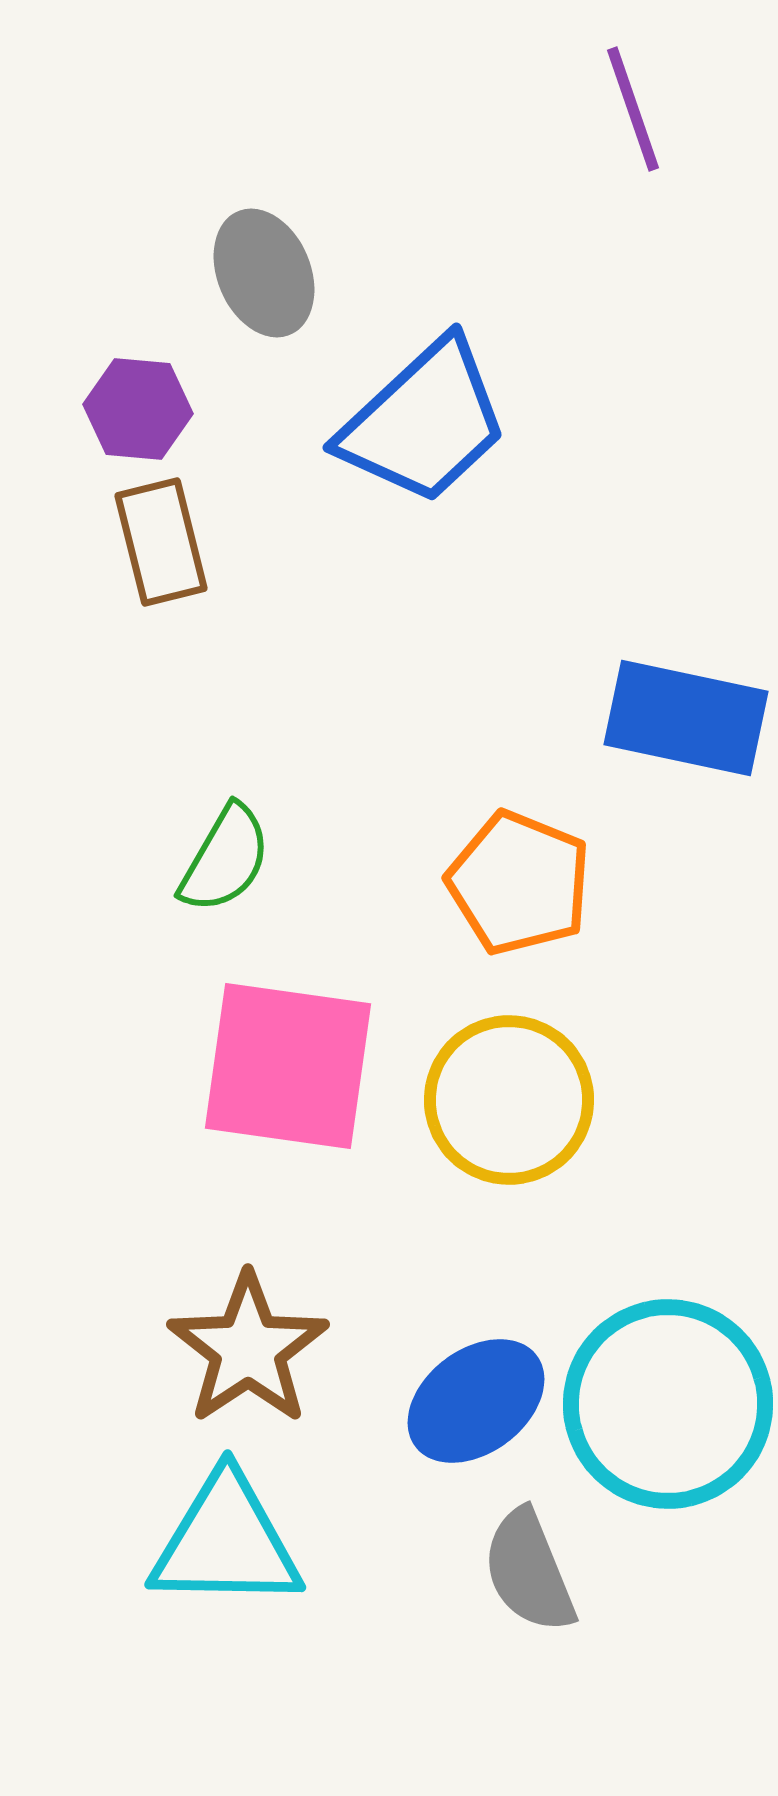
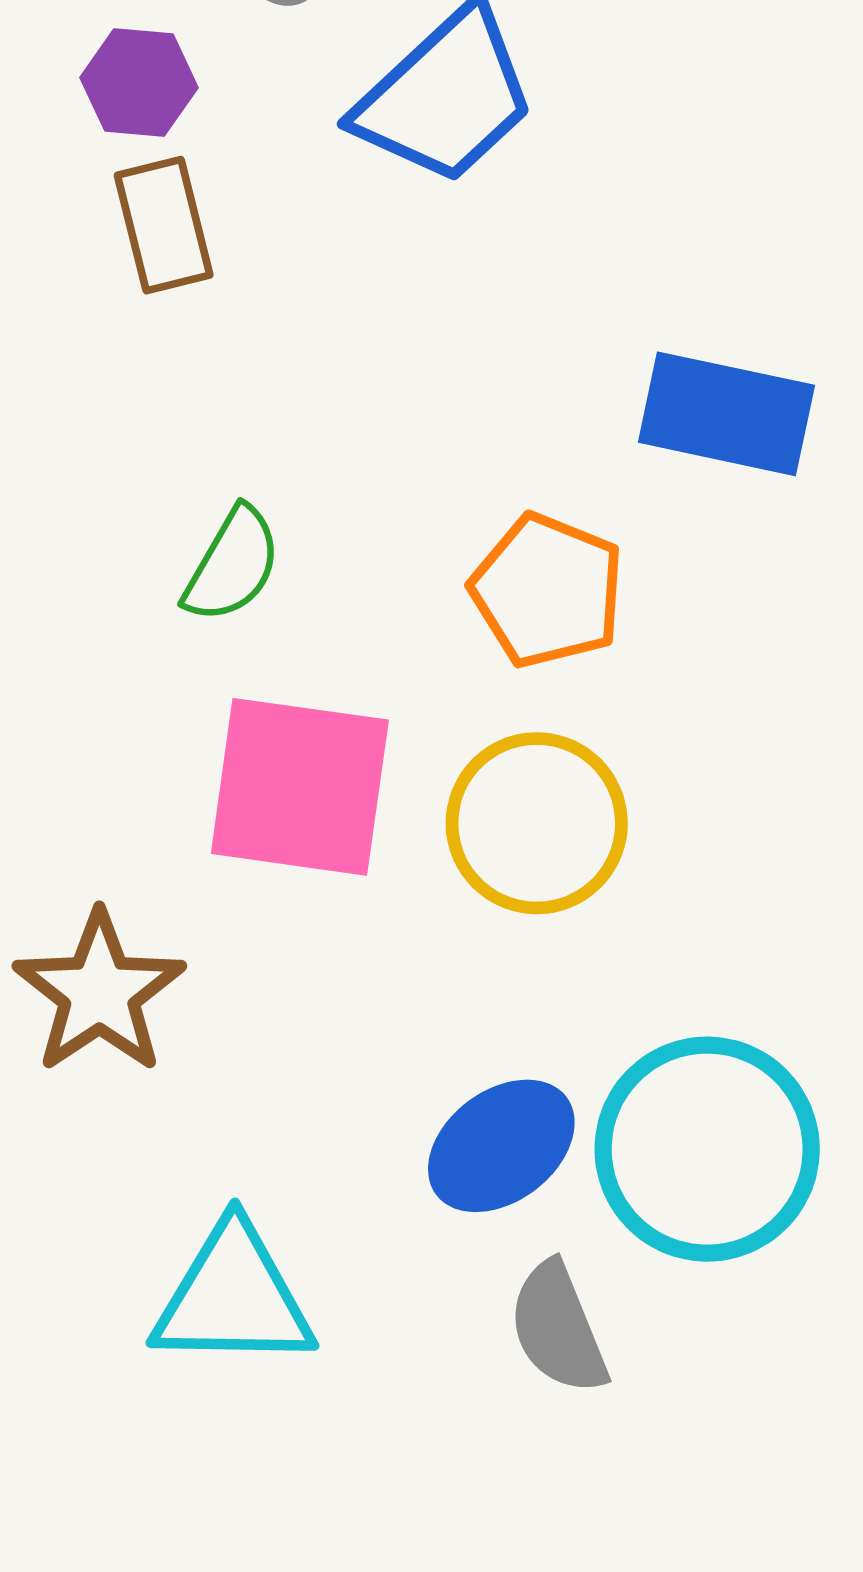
brown star: (248, 1349) -> (99, 993), moved

